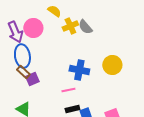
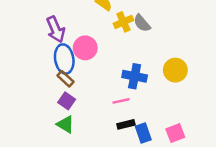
pink circle: (33, 28) -> (85, 48), moved
purple square: (32, 79) -> (67, 101), moved, turned -32

